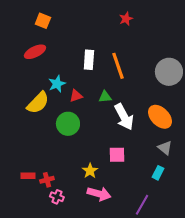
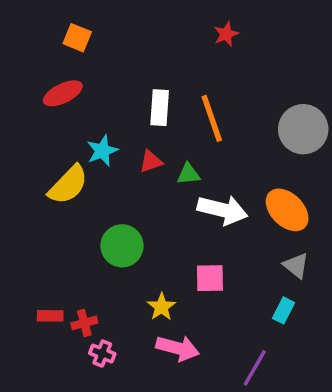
red triangle: (76, 96) -> (151, 161), moved
white arrow: (124, 117) -> (222, 210), turned -48
green circle: (68, 124) -> (122, 246), moved

